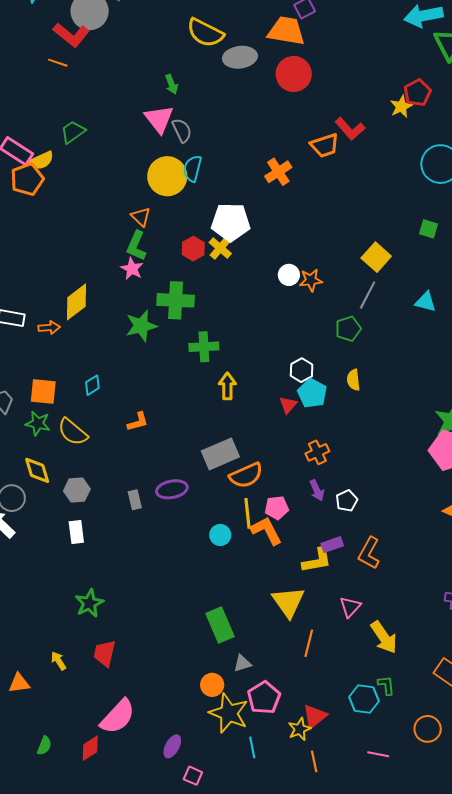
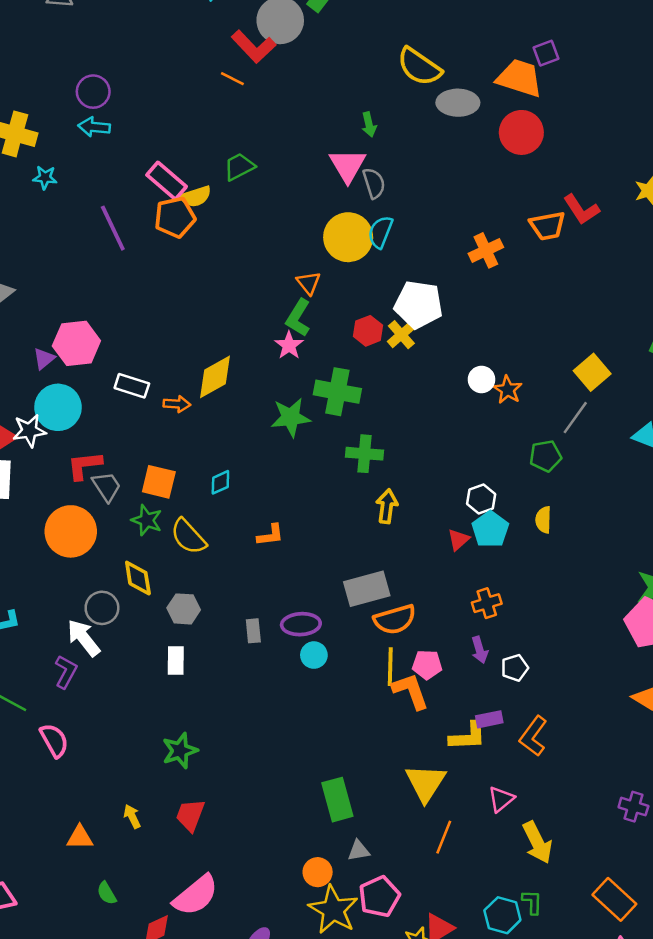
orange star: (311, 280) -> (508, 390), turned 30
cyan circle: (220, 535) -> (314, 655), moved
green semicircle: (44, 746) -> (107, 893), moved, turned 120

